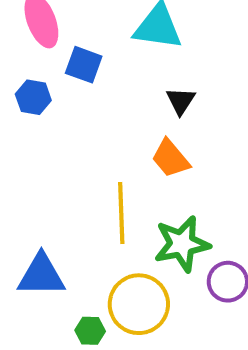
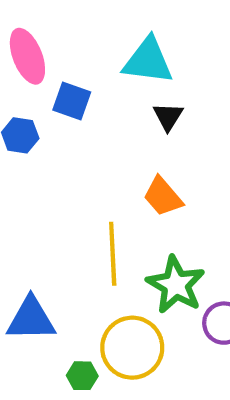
black triangle: (181, 101) -> (168, 116), moved
green star: (182, 244) -> (176, 285), turned -30

